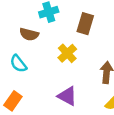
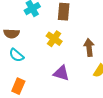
brown semicircle: (29, 34) -> (11, 34), moved

